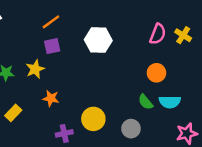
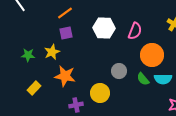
pink semicircle: (158, 34) -> (135, 31), moved
orange circle: (156, 73) -> (152, 55), size x1.5
orange star: (51, 98) -> (65, 76), size x1.5
gray circle: (131, 129) -> (119, 71), moved

